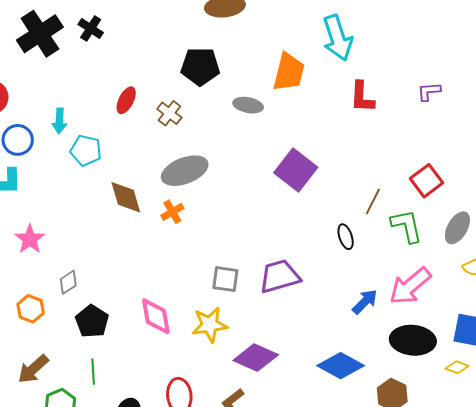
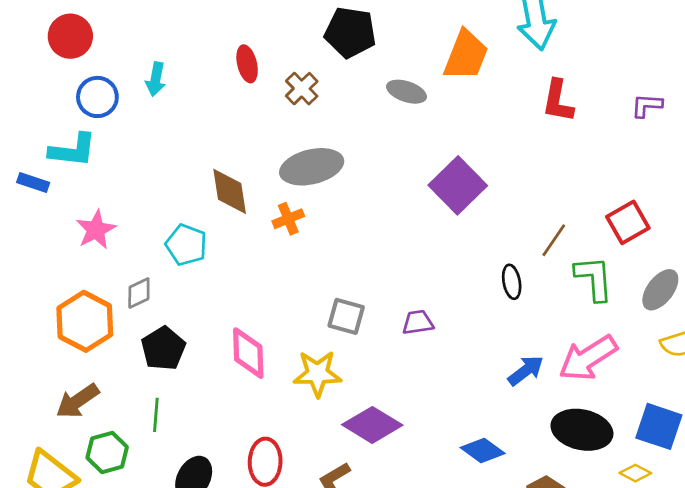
red ellipse: (126, 100) -> (247, 64), turned -48
cyan pentagon: (86, 150) -> (186, 245), moved
purple trapezoid: (280, 276) -> (418, 322), size x0.6
orange hexagon: (31, 309) -> (85, 321), size x1.6
blue diamond: (341, 366) -> (483, 451), size x0.7

